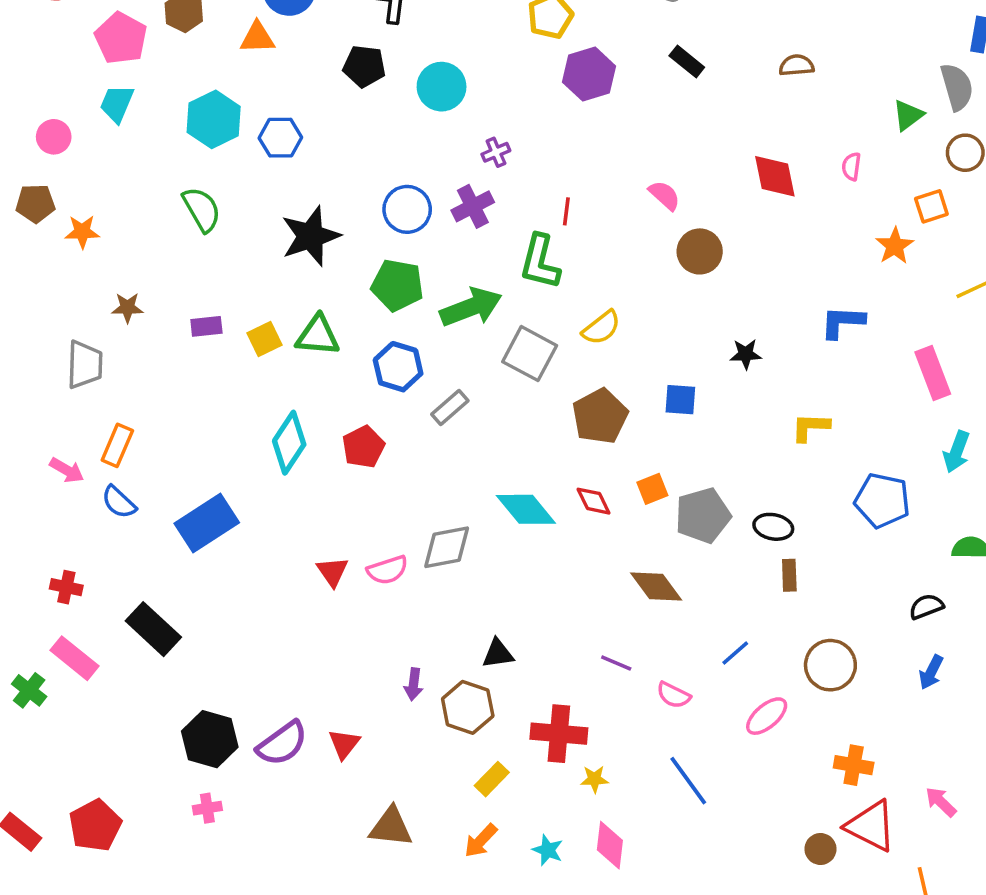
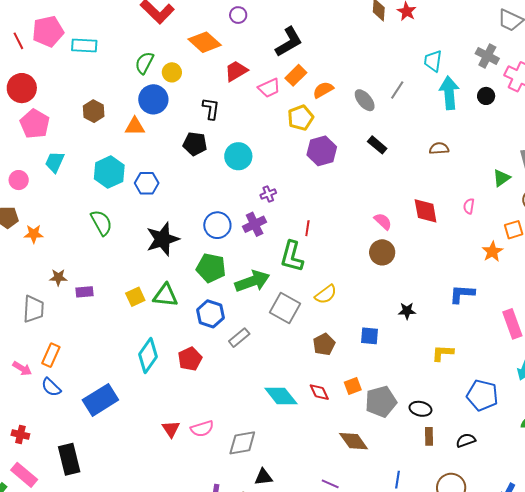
pink pentagon: (121, 38) -> (35, 124), moved
pink semicircle: (664, 195) -> (383, 221), moved
purple rectangle: (206, 326) -> (84, 292), moved
brown pentagon: (600, 416) -> (324, 344), size x0.7
gray diamond: (447, 547) -> (242, 443), moved
black semicircle: (926, 607) -> (466, 440), moved
black rectangle: (153, 629) -> (69, 459), turned 32
blue line: (735, 653) -> (397, 480), turned -42

